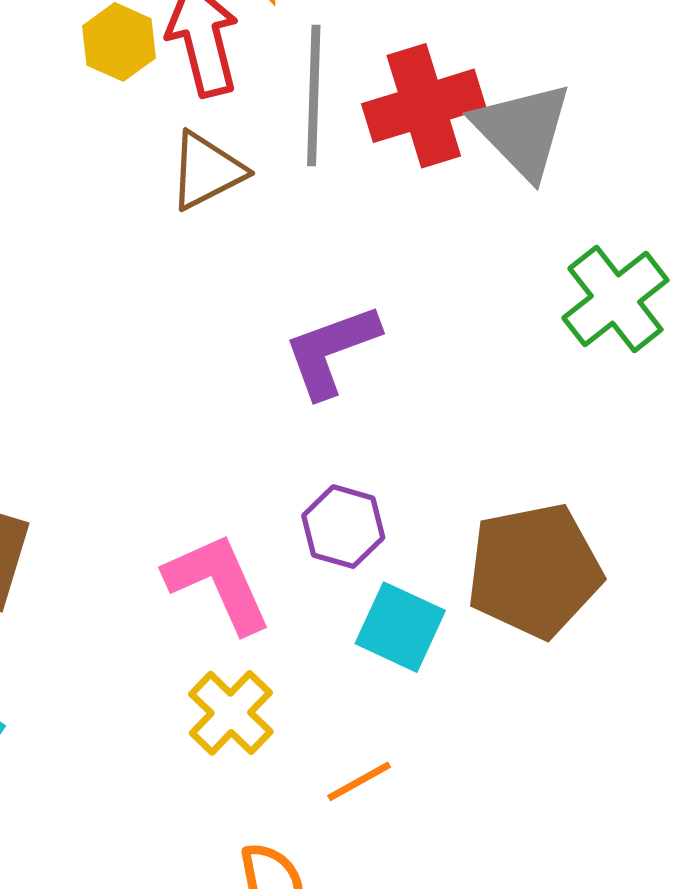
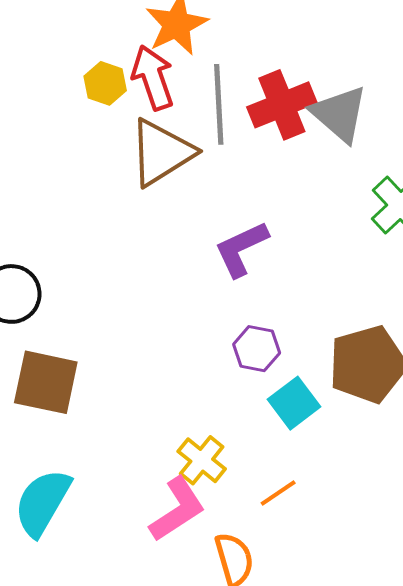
brown triangle: (207, 171) -> (161, 153), size x1.5
pink L-shape: (218, 583) -> (177, 509), moved, turned 86
cyan square: (400, 627) -> (294, 403), turned 33

